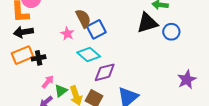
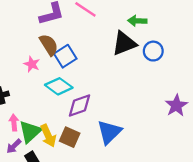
pink arrow: (48, 82) -> (14, 123), turned -40
green triangle: (61, 91) -> (30, 132), size x1.5

